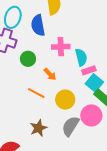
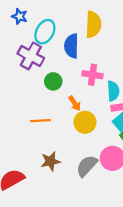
orange line: (36, 93) -> (40, 121), moved, turned -42
yellow circle: (65, 100) -> (85, 122), moved

